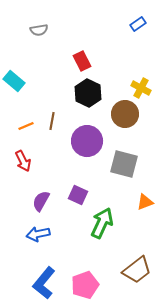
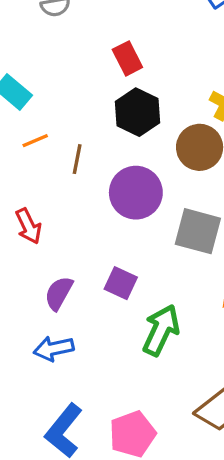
orange line: (26, 126) -> (35, 141), moved

